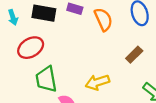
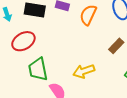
orange semicircle: (103, 19) -> (88, 15), turned -130

